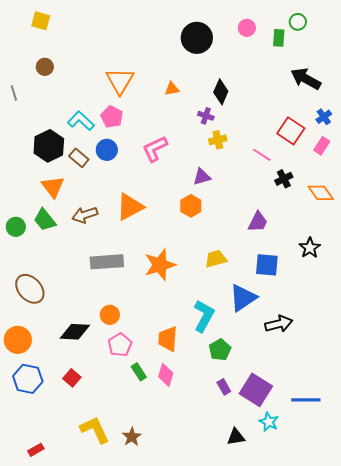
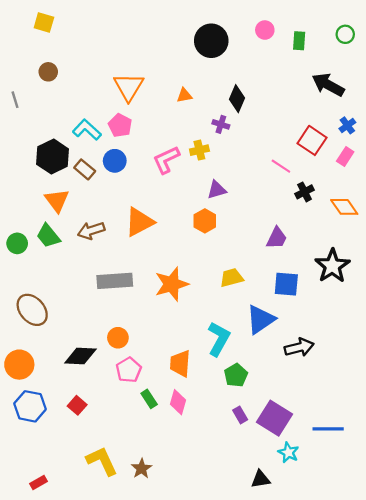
green circle: (298, 22) -> (345, 34), moved
yellow cross: (218, 140) -> (199, 150), moved
black star: (310, 248) -> (332, 266), size x1.5
black triangle: (236, 437) -> (261, 479), moved

